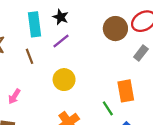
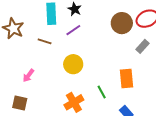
brown line: (29, 56) -> (45, 41), turned -56
green line: (108, 108) -> (102, 92), moved

